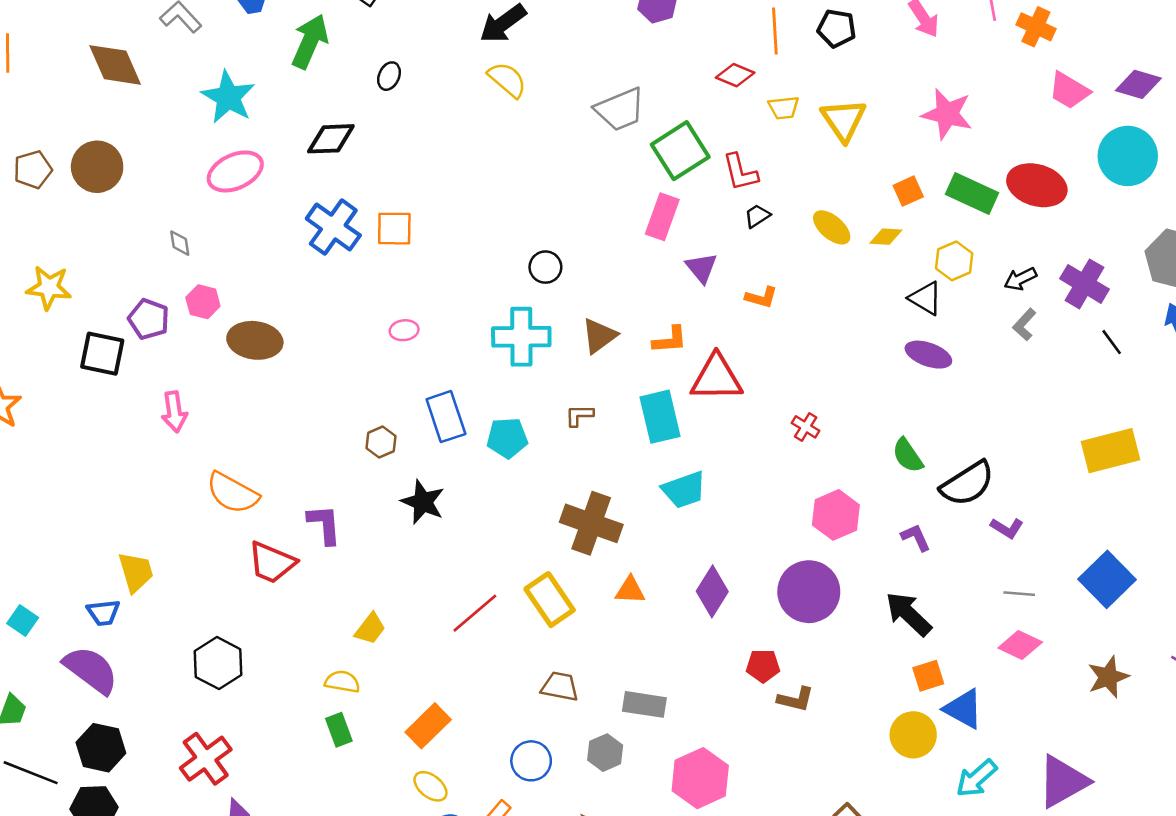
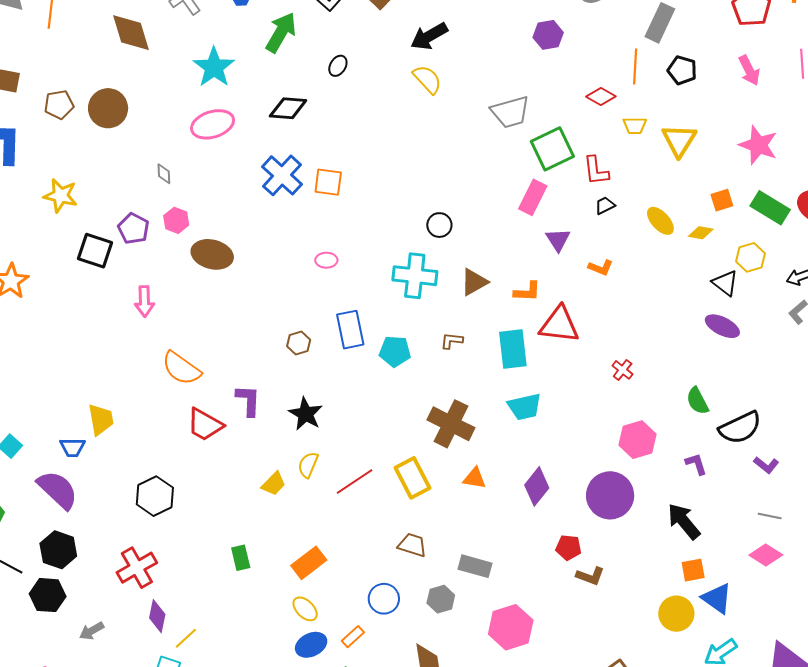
black star: (423, 502) -> (306, 414), moved
yellow semicircle: (342, 682) -> (308, 465), moved, turned -84

